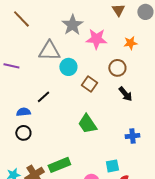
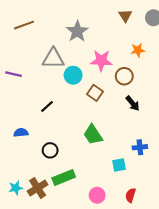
brown line: (21, 19) -> (24, 25), turned -66
pink star: (96, 39) -> (101, 61), moved
blue semicircle: (23, 112) -> (21, 133), moved
black circle: (23, 133) -> (50, 150), moved
cyan square: (112, 166) -> (119, 165), moved

